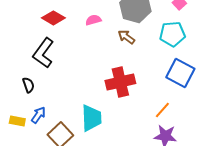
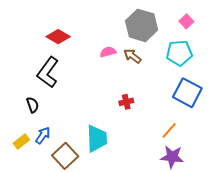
pink semicircle: (93, 20) -> (108, 52), moved
red cross: (120, 82) -> (126, 102), size x0.5
yellow rectangle: (17, 121) -> (21, 142), turned -49

